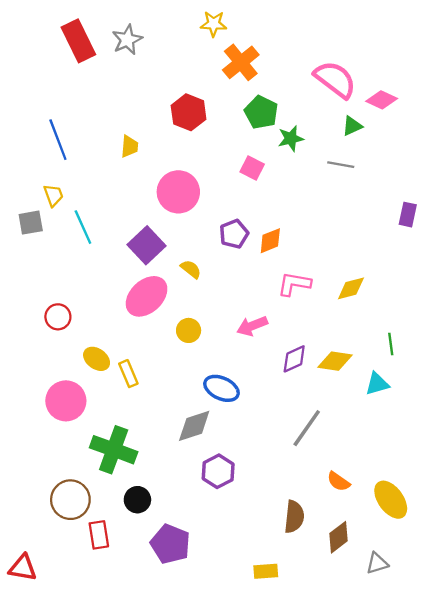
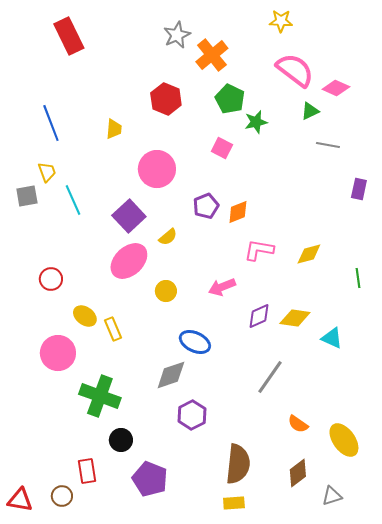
yellow star: (214, 24) -> (281, 21), moved
gray star: (127, 40) -> (177, 35), moved
gray line: (341, 165) -> (328, 145), moved
yellow semicircle: (191, 269) -> (168, 237), turned 102
green line: (391, 344) -> (358, 278), moved
cyan triangle: (377, 384) -> (332, 338), turned 40
brown circle: (70, 500) -> (62, 496), moved, size x0.6
brown semicircle: (294, 517) -> (238, 464), moved, size x1.4

